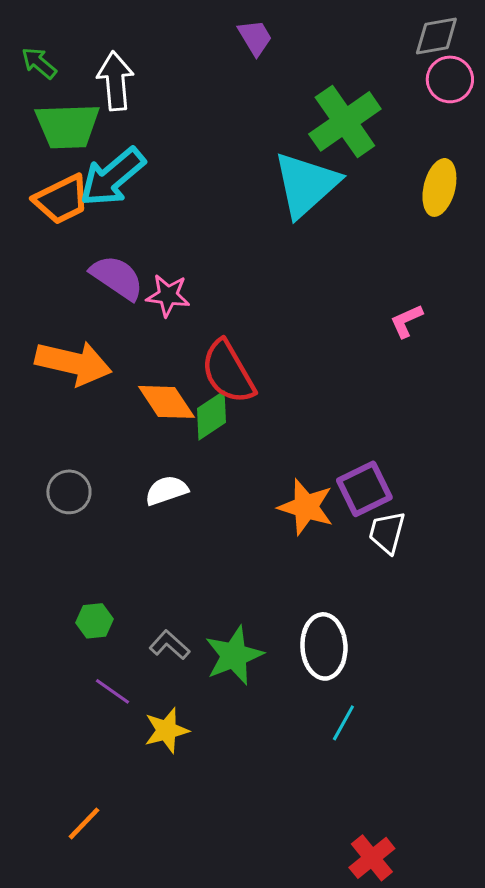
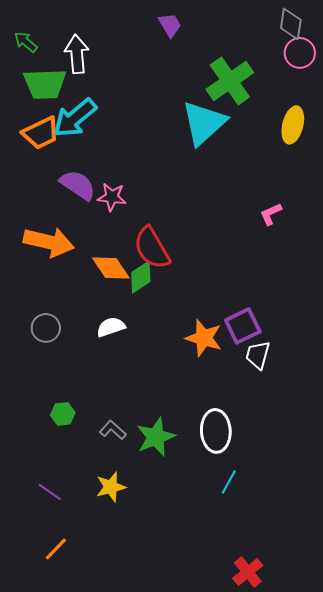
gray diamond: (436, 36) -> (291, 24), turned -72
purple line: (112, 691) -> (50, 492), moved

